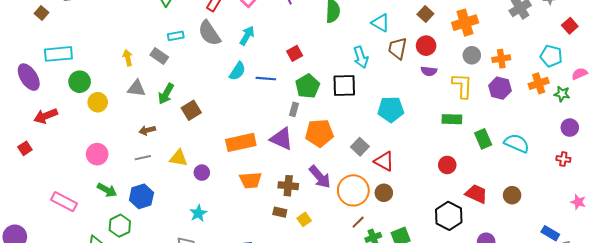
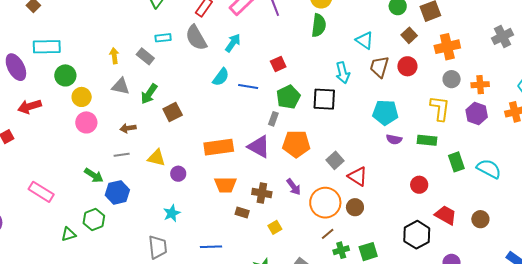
purple semicircle: (429, 71) -> (394, 139), moved
cyan pentagon: (391, 109) -> (385, 113), moved
pink circle: (97, 154) -> (86, 122), moved
purple arrow: (320, 177) -> (294, 187), size x0.7
green arrow: (107, 190) -> (94, 175), moved
brown rectangle: (280, 212) -> (242, 212), moved

